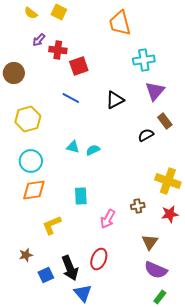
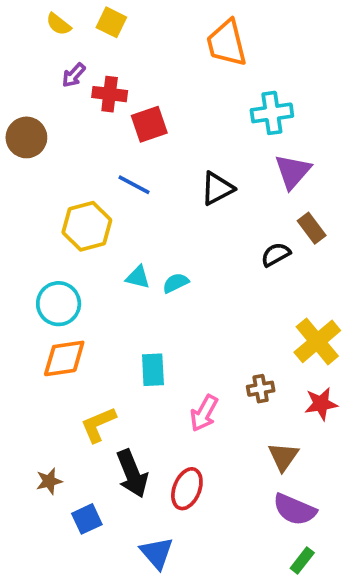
yellow hexagon: (28, 119) -> (87, 226), moved
yellow cross: (168, 181) -> (317, 341), turned 30
black arrow: (70, 268) -> (132, 474), moved

